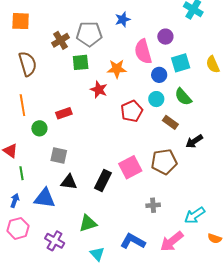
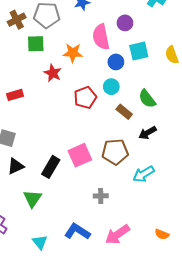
green semicircle: (183, 97) -> (147, 99), moved
black triangle: (69, 182) -> (16, 166), turned -36
cyan arrow: (195, 215) -> (144, 174), moved
green triangle: (88, 223) -> (33, 199), moved, turned -42

